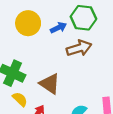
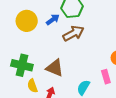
yellow semicircle: (20, 99) -> (32, 86), turned -144

